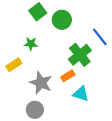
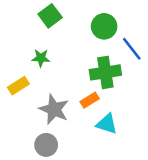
green circle: (62, 20) -> (104, 26), moved
green cross: (80, 55) -> (105, 72), turned 30

